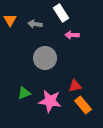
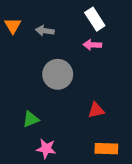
white rectangle: (61, 13) -> (95, 19), moved
pink star: (50, 101) -> (46, 149), moved, size x0.7
orange rectangle: (83, 105) -> (106, 149), moved, turned -48

